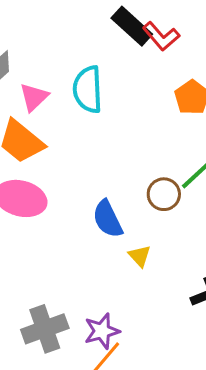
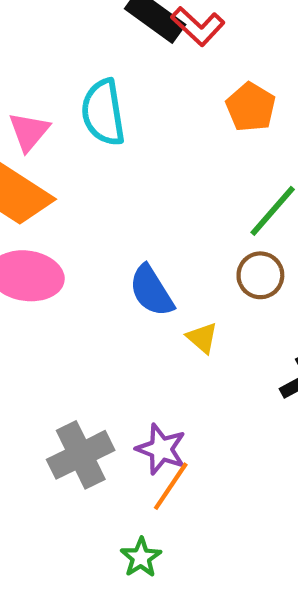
brown circle: (164, 194) -> (260, 275), moved
purple star: (102, 331) -> (161, 449), turned -30

